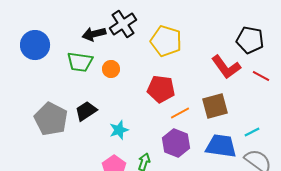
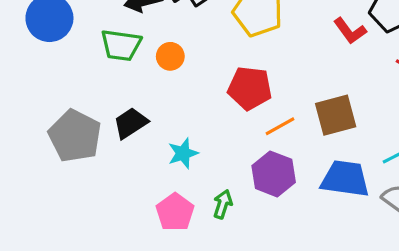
red L-shape: (226, 67) -> (350, 31), moved, size x0.7

